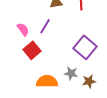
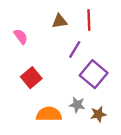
purple line: (45, 26) -> (75, 49), moved
pink semicircle: (23, 29) -> (21, 36), moved

